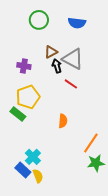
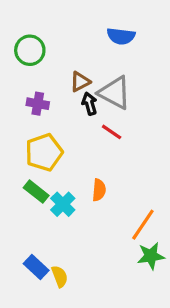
green circle: (39, 20) -> (30, 50), moved
green rectangle: (18, 114) -> (36, 192), moved
cyan cross: (33, 157) -> (63, 204), moved

